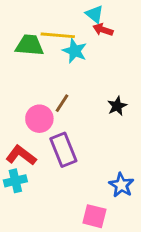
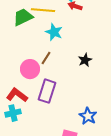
green trapezoid: (29, 45) -> (23, 17), turned -30
cyan star: (75, 51) -> (54, 32), moved
purple rectangle: (63, 150) -> (47, 91), turned 40

